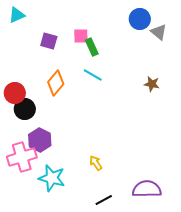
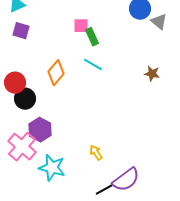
purple square: (49, 41) -> (21, 31), moved
pink cross: (22, 157) -> (22, 147), turned -32
purple semicircle: (147, 189) -> (126, 180), moved, turned 144

